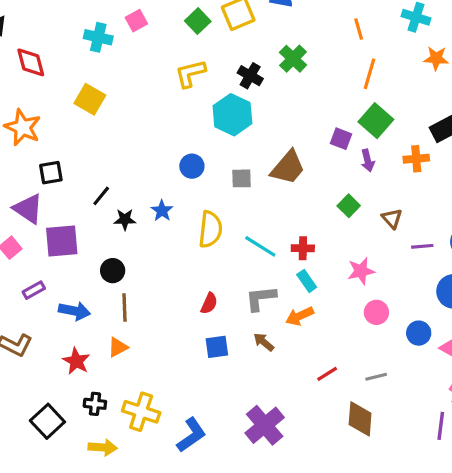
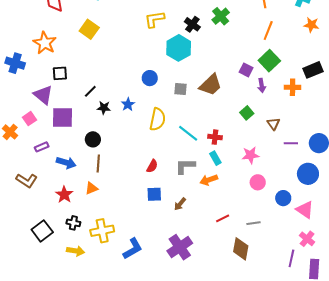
brown arrow: (264, 342) -> (180, 204), moved, turned -96
yellow cross: (141, 412) -> (102, 231), turned -35

